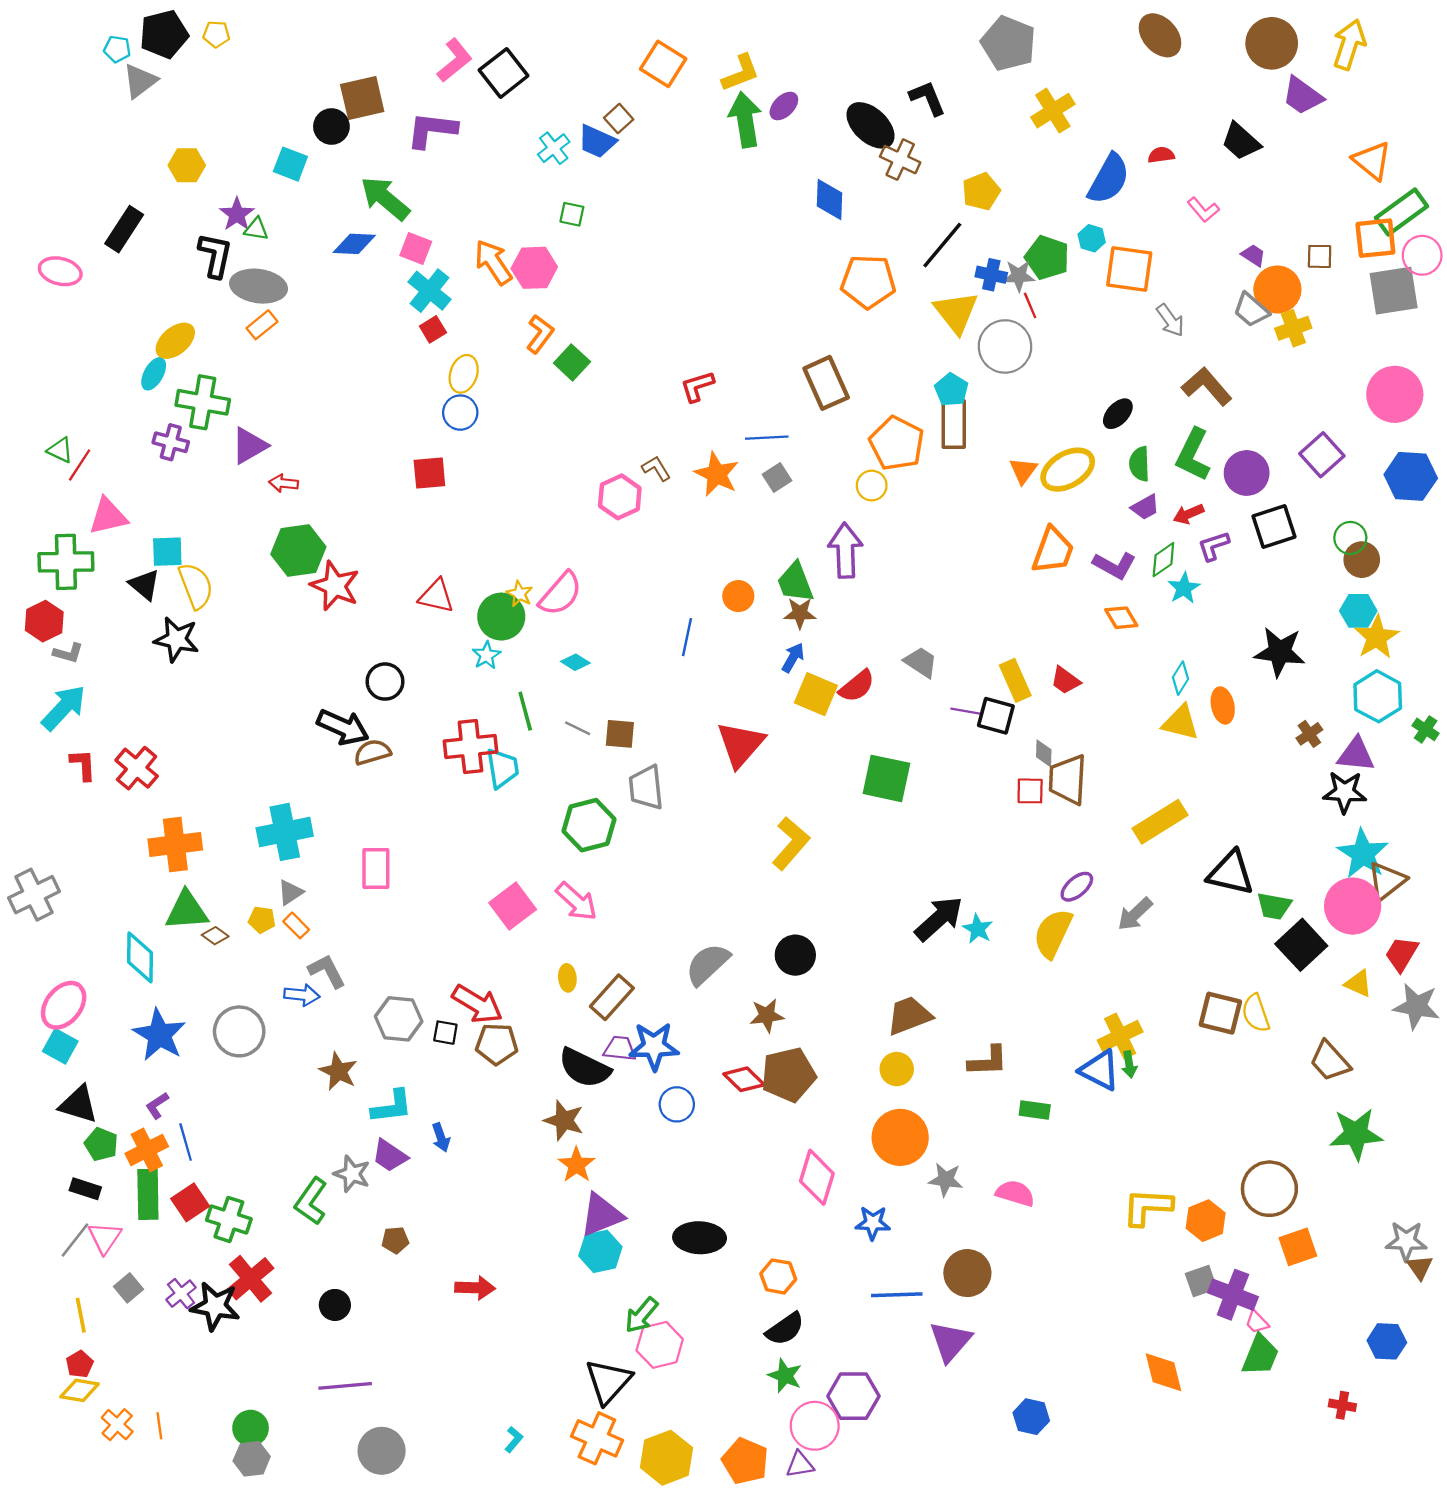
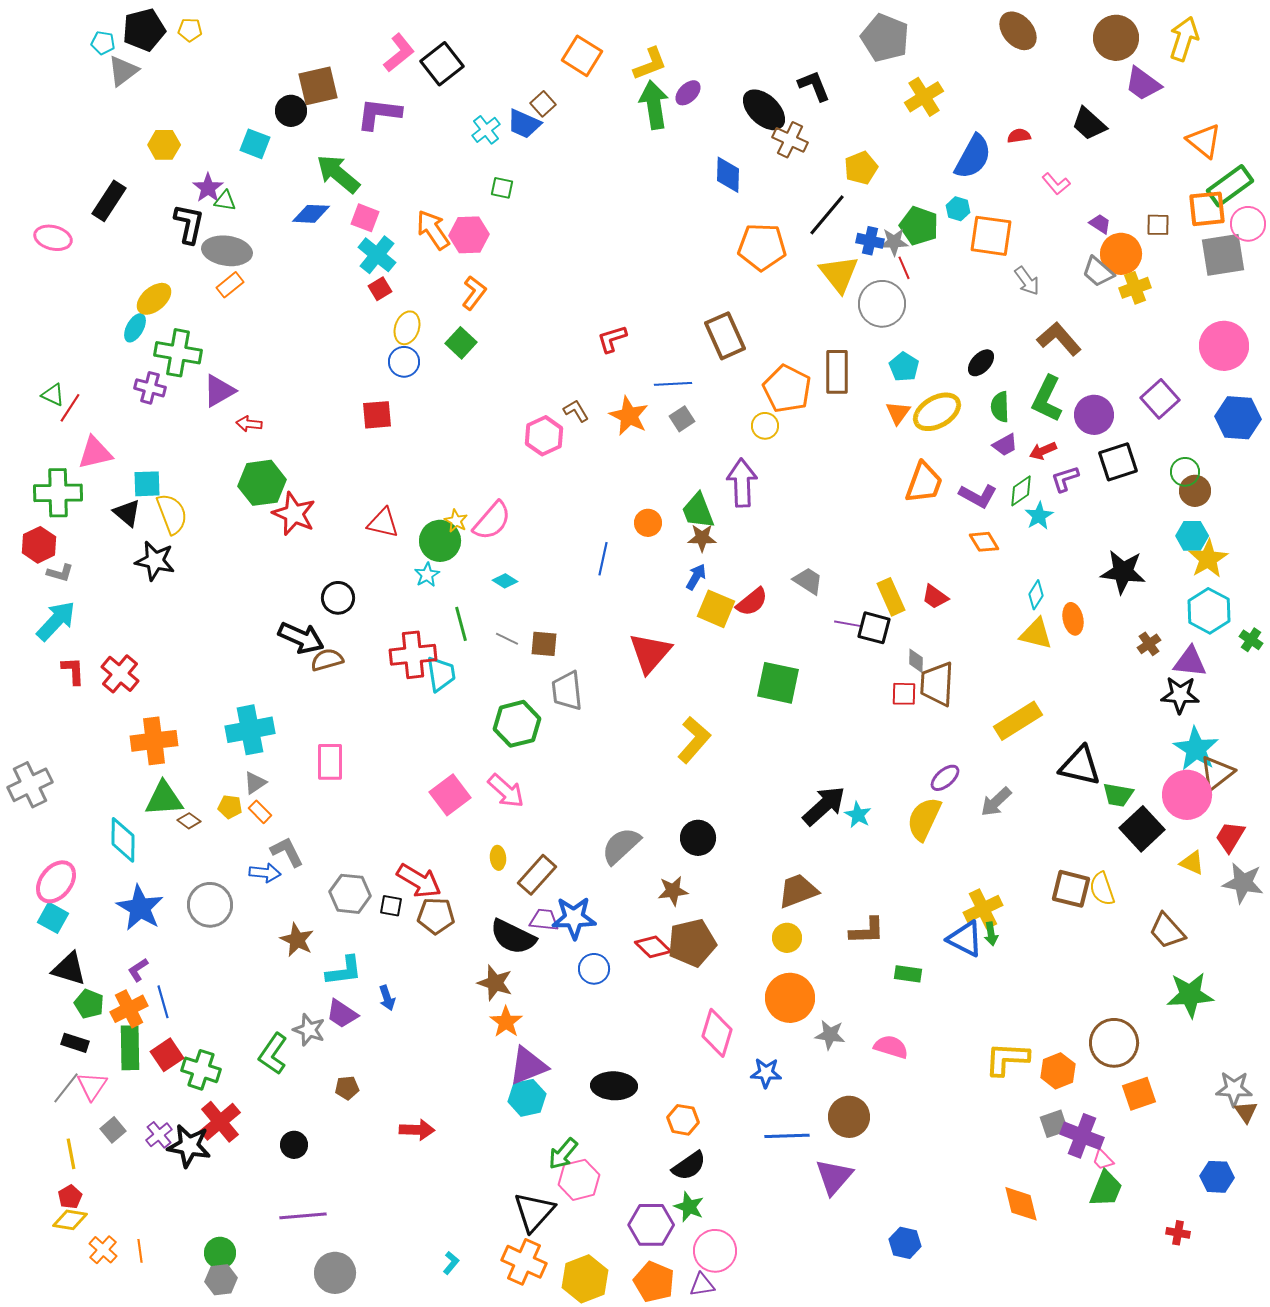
green square: (572, 362) -> (461, 343), moved
cyan pentagon: (951, 390) -> (904, 367), moved
purple hexagon: (853, 1396) -> (651, 1225), moved

